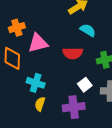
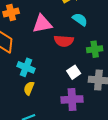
pink triangle: (38, 43) -> (42, 24), moved
purple cross: (74, 107) -> (72, 99), moved

